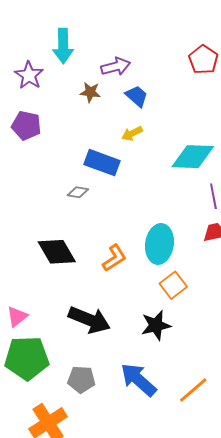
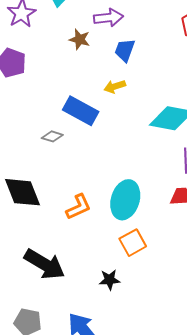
blue trapezoid: (137, 96) -> (125, 50), turned -120
black star: (156, 325) -> (110, 280), size x0.7

